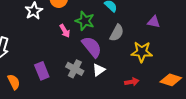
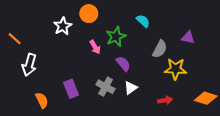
green star: (85, 21) -> (116, 37), turned 30
gray semicircle: (117, 33) -> (160, 49), moved
purple semicircle: (92, 47) -> (123, 64), size x0.7

